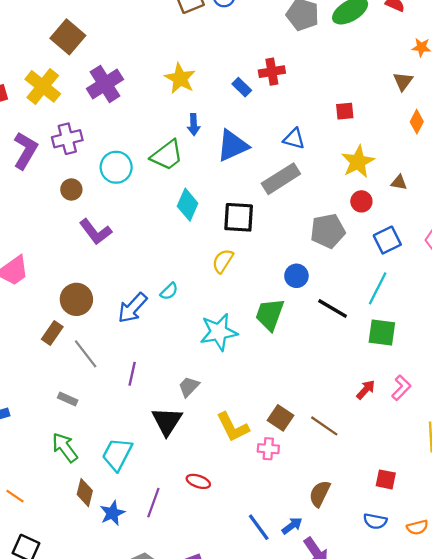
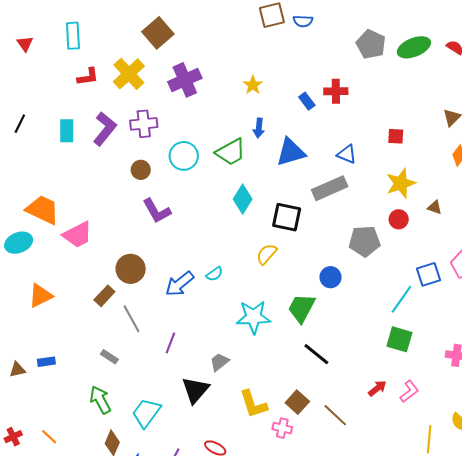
yellow star: (180, 78) -> (253, 85), size x0.7
blue square: (387, 240) -> (429, 274), moved
black line: (333, 308) -> (316, 354), moved

